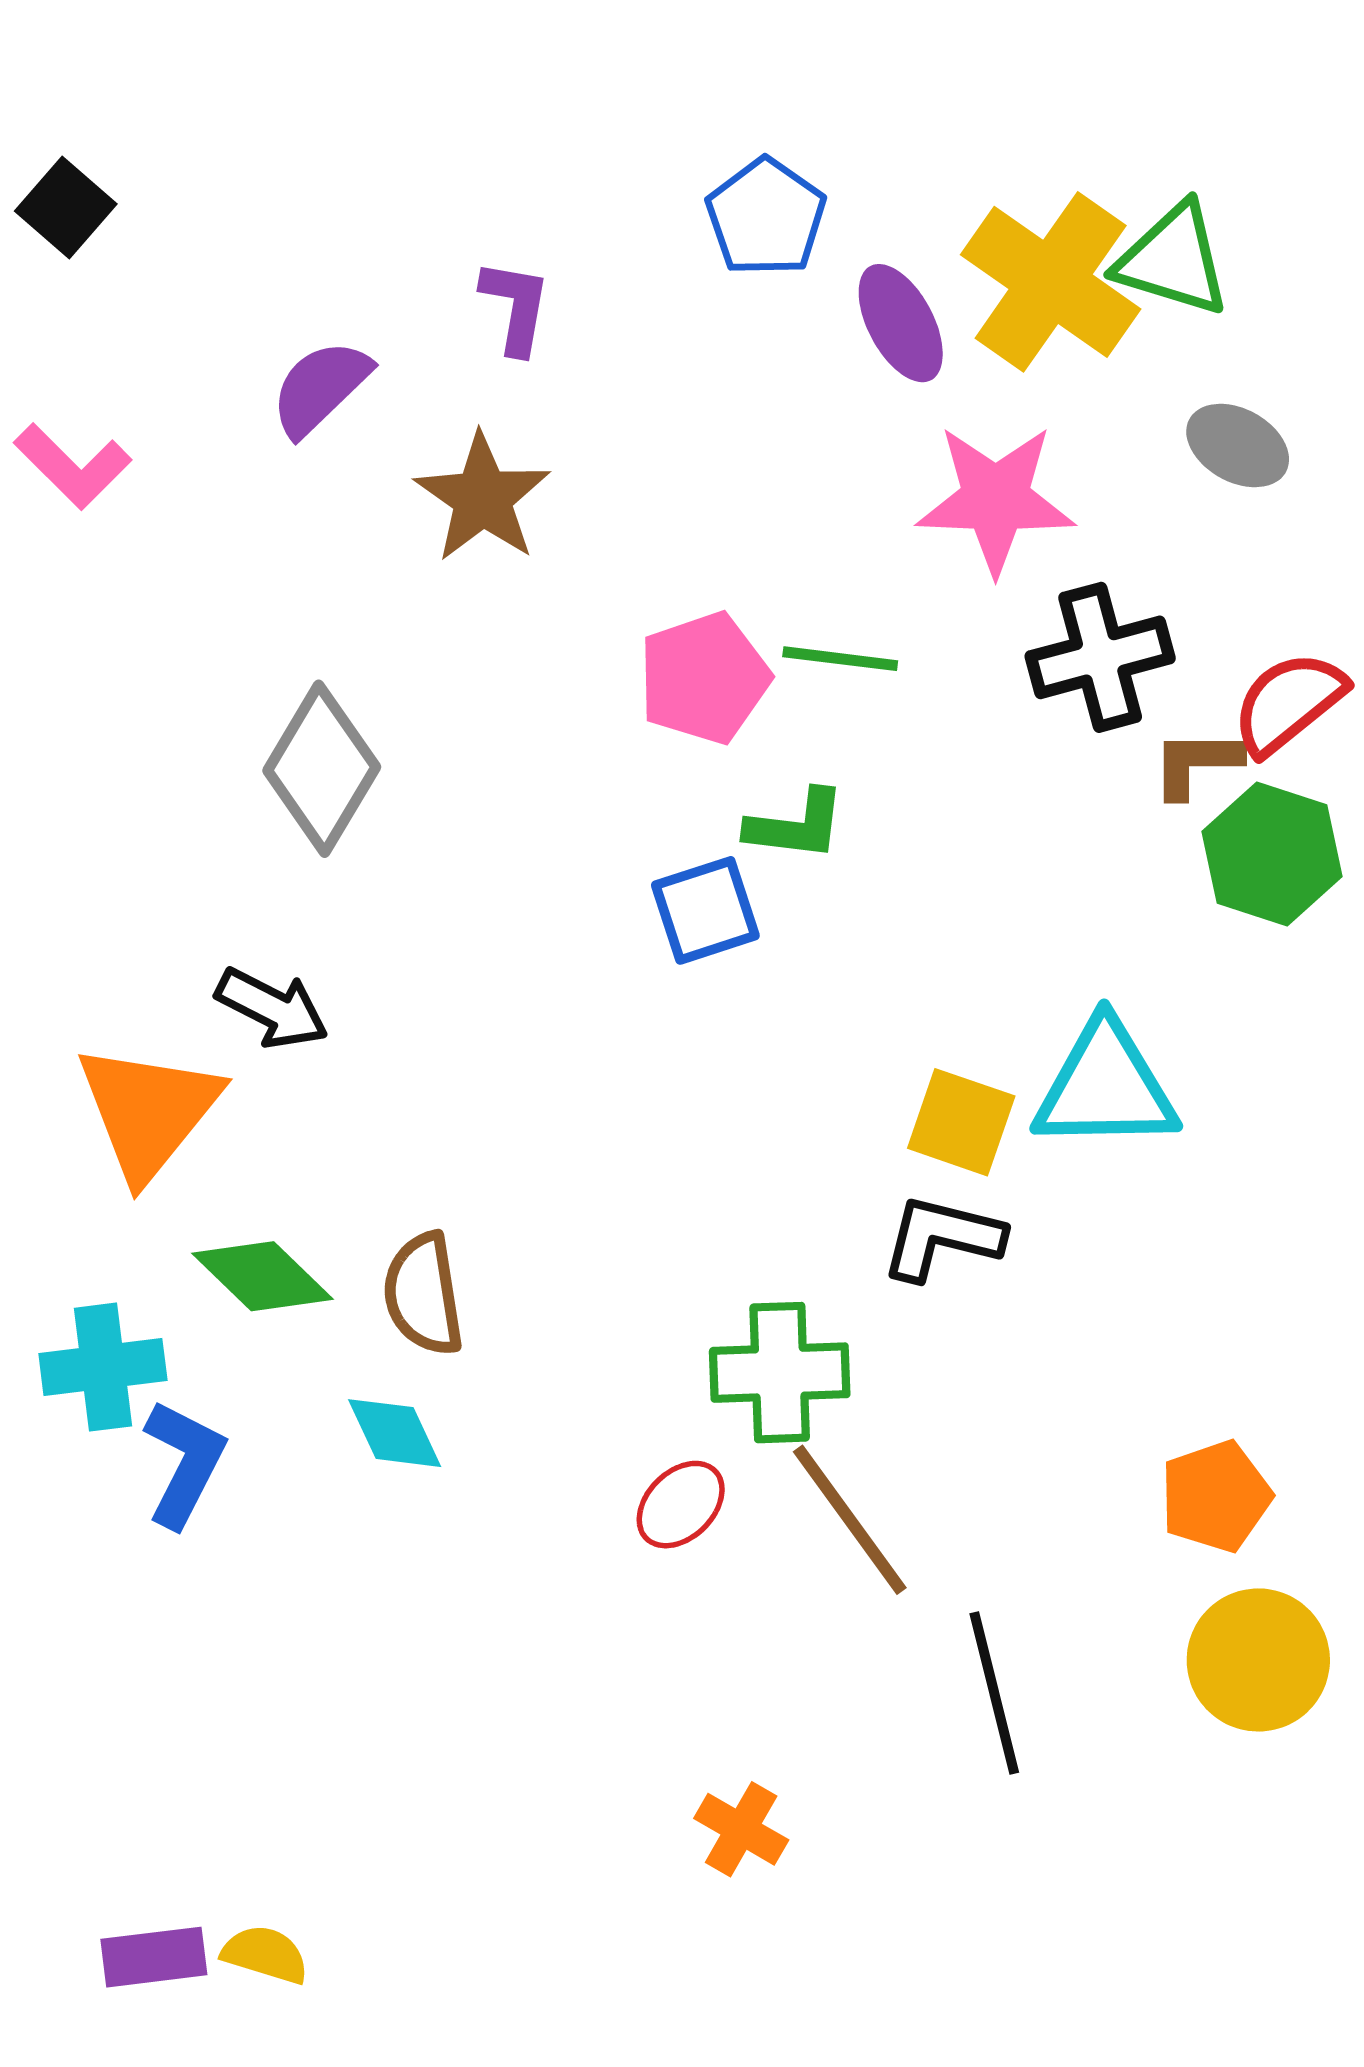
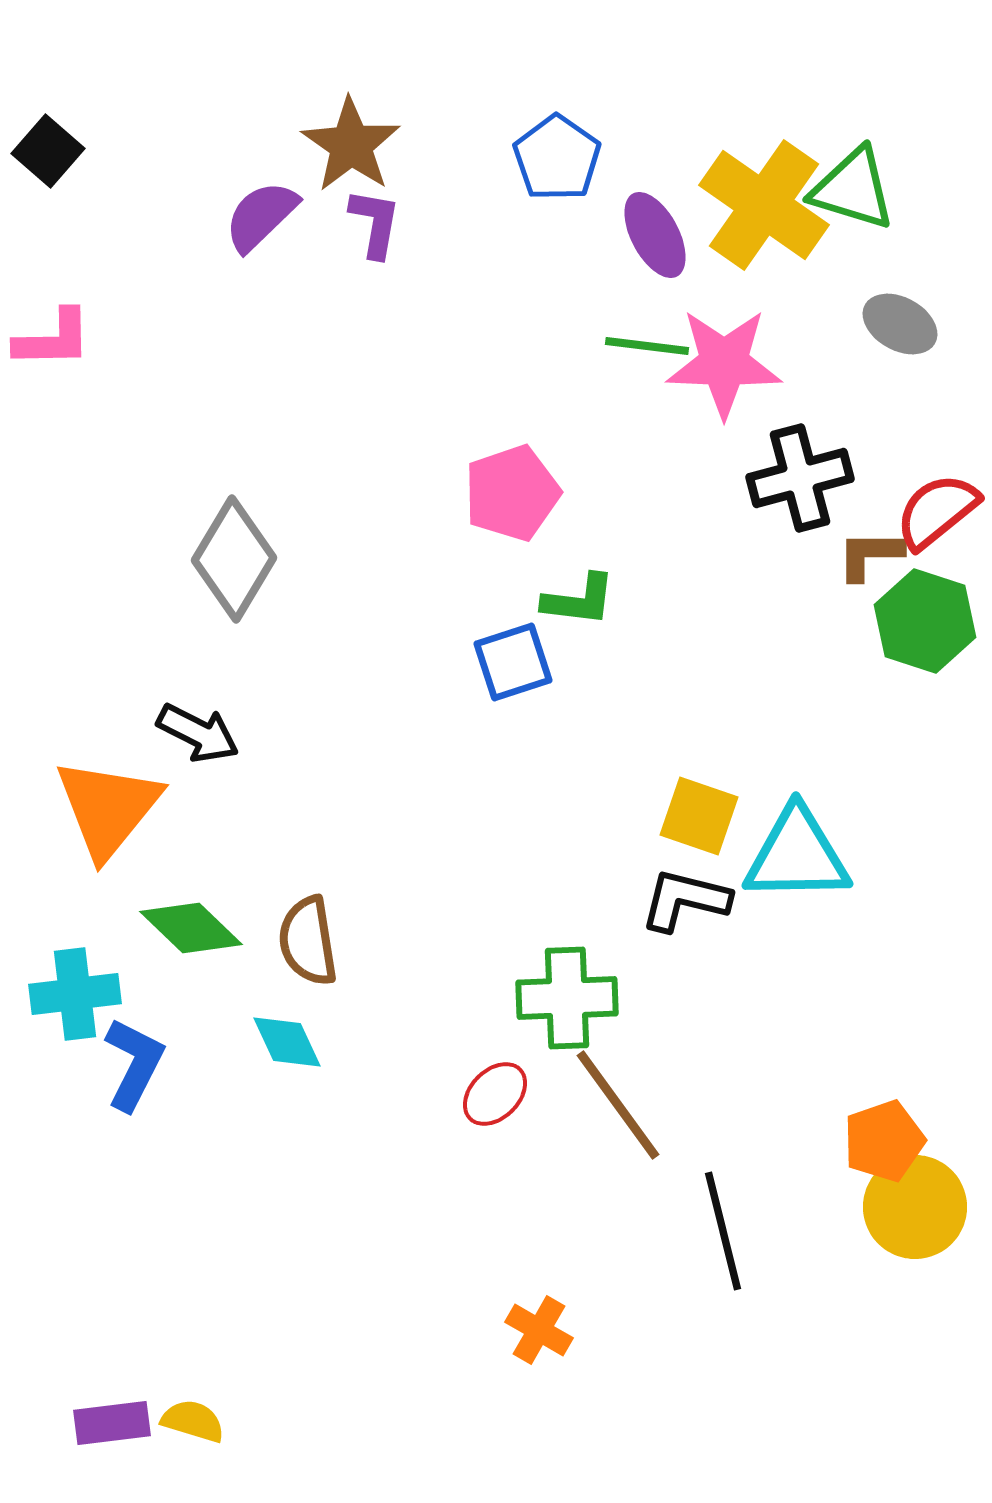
purple semicircle: (320, 388) -> (261, 216), moved
pink L-shape: (73, 466) -> (53, 339), turned -46
brown star: (483, 498) -> (351, 145), moved
green line: (840, 659) -> (647, 346), moved
cyan triangle: (1106, 1086) -> (797, 855), moved
orange pentagon: (1216, 1496) -> (884, 1141), moved

